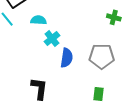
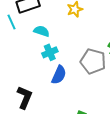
gray pentagon: (102, 56) -> (93, 61), moved

